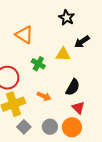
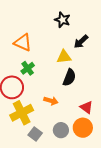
green cross: (38, 64) -> (28, 68), moved, turned 32
black semicircle: (73, 87) -> (69, 77), moved

